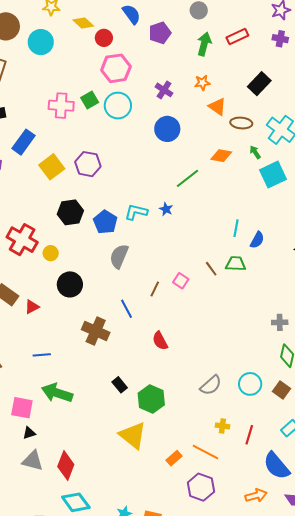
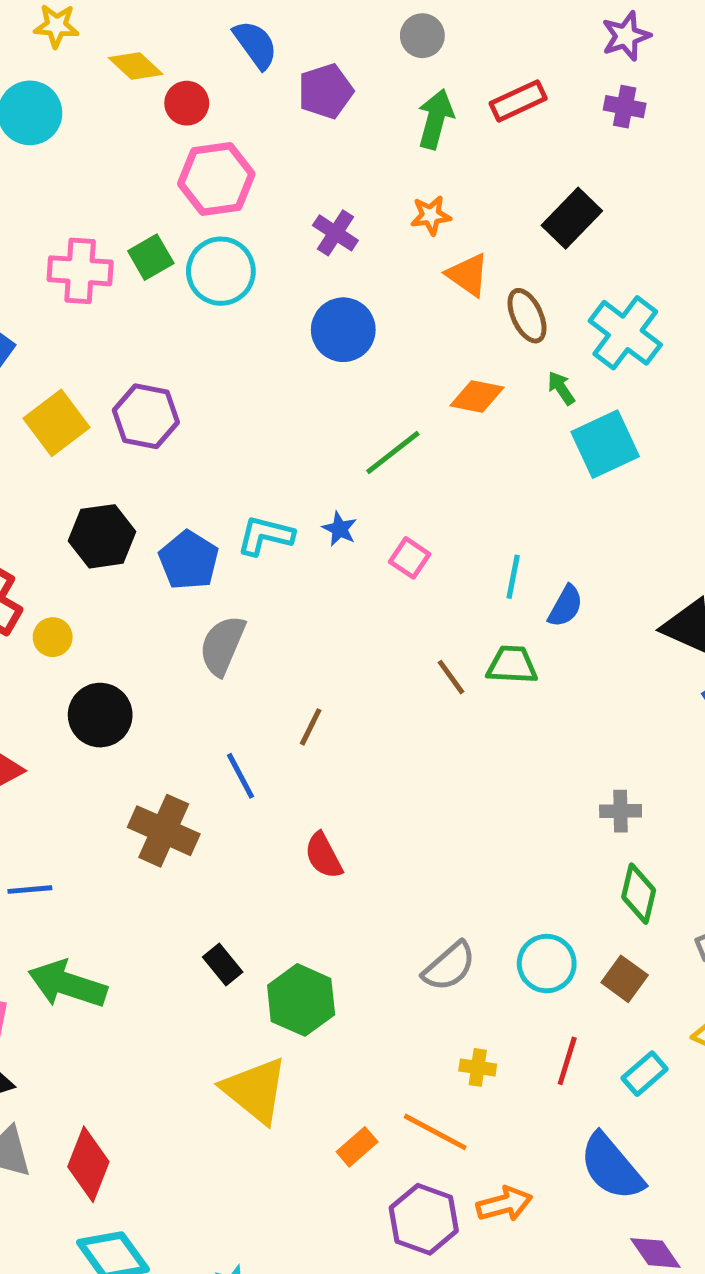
brown ellipse: (241, 123) -> (527, 316), turned 60
pink square: (181, 281) -> (410, 558), moved
red line: (249, 435) -> (567, 1061), moved
orange arrow: (256, 495) -> (504, 1204), moved

